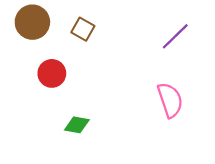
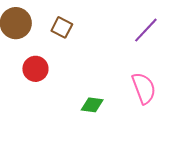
green diamond: (77, 125) -> (92, 105), moved

